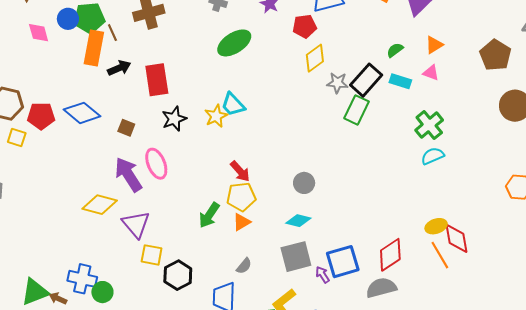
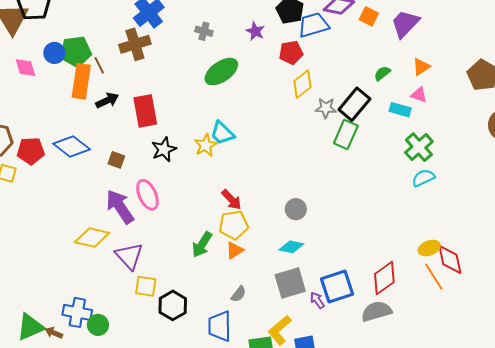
cyan rectangle: (400, 81) -> (400, 110), moved

